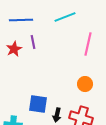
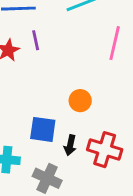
orange circle: (85, 84) -> (80, 101), moved

